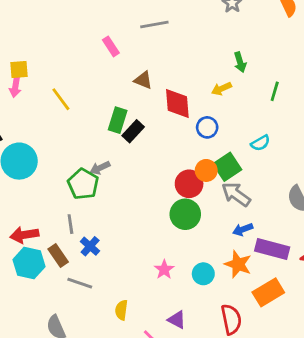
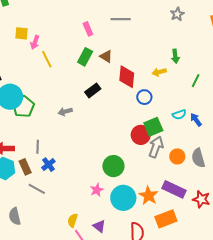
pink arrow: (15, 87) -> (35, 42), moved
green rectangle: (118, 120) -> (85, 57), moved
orange circle: (206, 170) -> (177, 156), moved
green pentagon: (83, 184) -> (23, 107), moved
red circle: (189, 184) -> (141, 135), moved
gray arrow: (236, 194) -> (156, 147), turned 65
green circle: (185, 214) -> (113, 166), moved
blue arrow: (243, 229) -> (196, 120), moved, turned 64
cyan circle: (203, 274) -> (123, 198), size x1.6
yellow semicircle: (121, 310) -> (73, 220), moved

